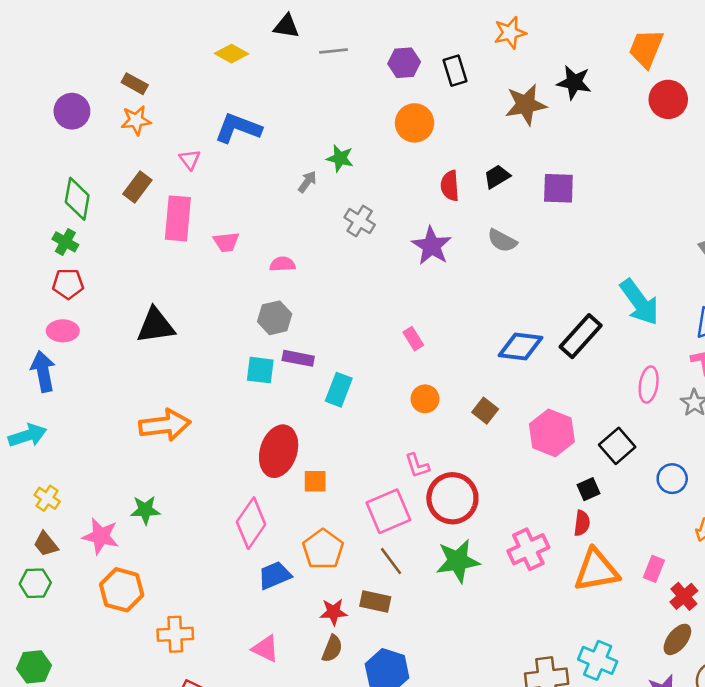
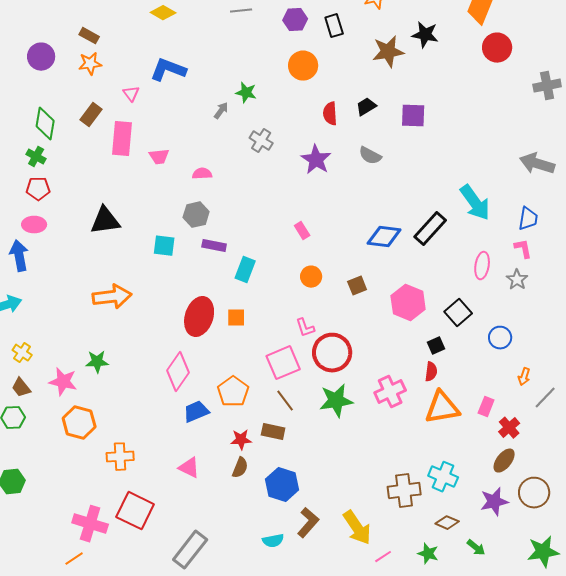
cyan square: (260, 370) -> (164, 246), moved
brown square: (485, 411) -> (357, 286), turned 30
orange square: (315, 481) -> (236, 318), moved

